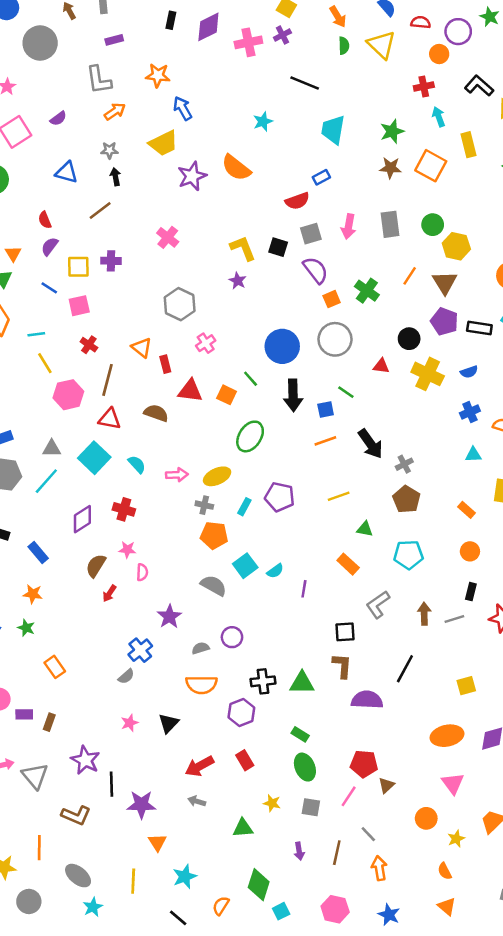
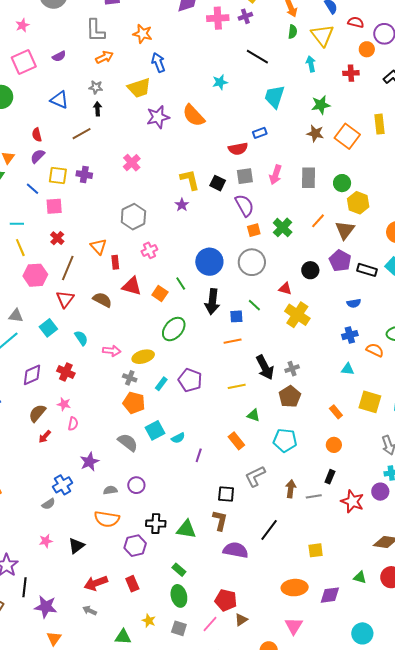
cyan arrow: (439, 117) -> (311, 64), moved
yellow cross: (428, 374) -> (297, 315), moved
red triangle: (110, 419) -> (65, 299), turned 48
black arrow: (370, 444) -> (265, 367), moved
cyan square: (94, 458) -> (48, 328), size x0.7

